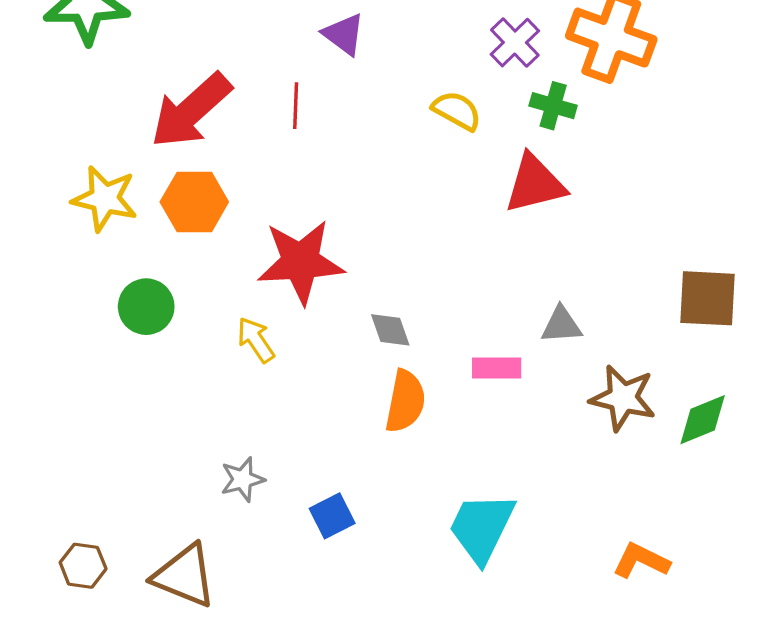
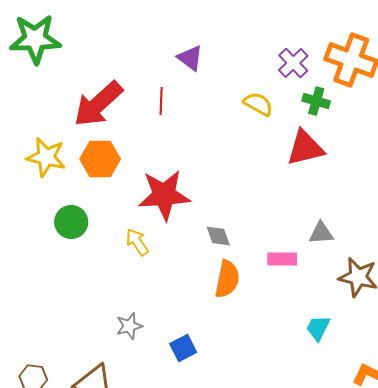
cyan trapezoid: (482, 528) -> (318, 328), moved, size x0.6

